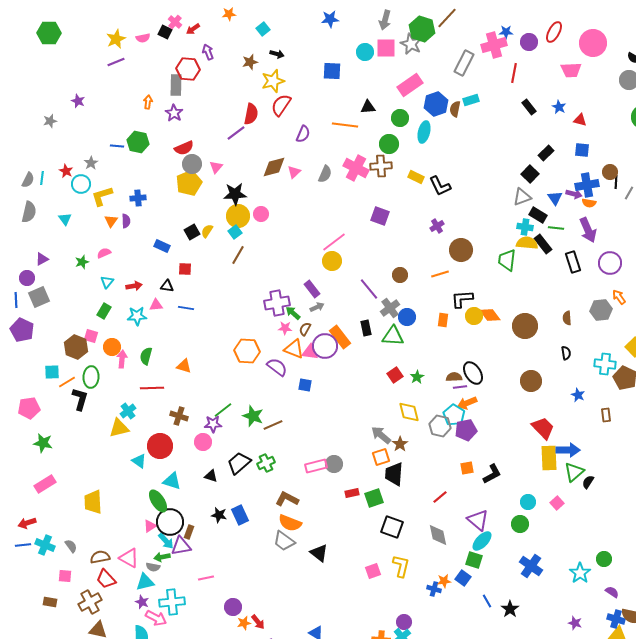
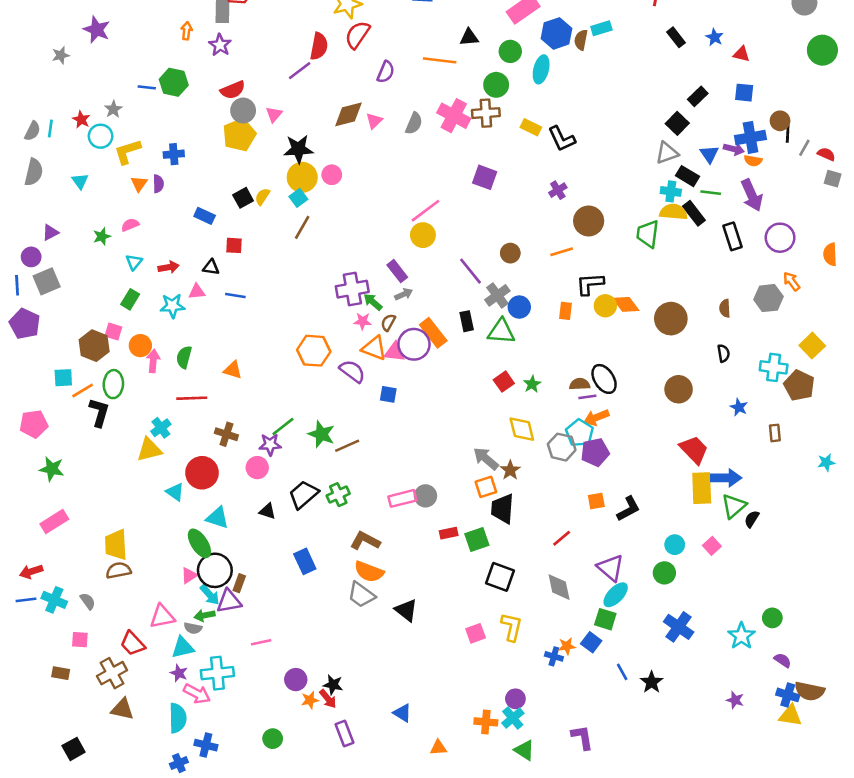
purple star: (78, 101) -> (97, 30), size x1.5
black star: (219, 515) -> (333, 685), moved
brown semicircle: (100, 557) -> (119, 570), moved
pink triangle: (129, 558) -> (162, 617), turned -40

